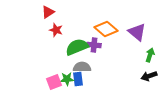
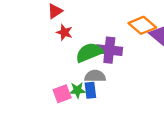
orange diamond: (106, 29) -> (142, 25), moved
purple cross: (94, 45) -> (109, 50), size x1.5

